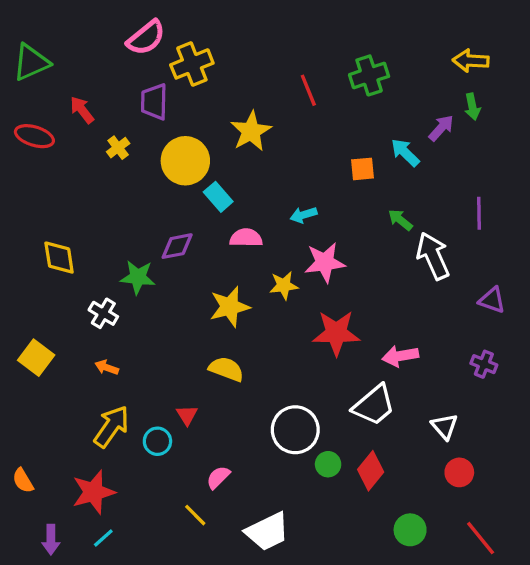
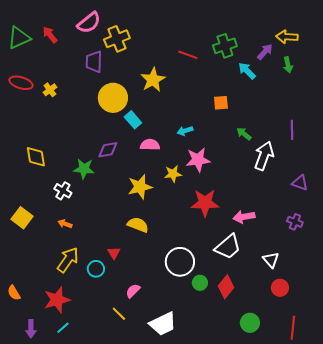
red line: (308, 90) -> (188, 55), turned -48
red arrow: (82, 110) -> (50, 35), moved
purple arrow: (441, 128) -> (265, 52), moved
yellow cross: (118, 148) -> (50, 90), moved
cyan arrow: (405, 153) -> (247, 71), moved
white arrow: (433, 256) -> (264, 156), turned 44
red line: (481, 538) -> (293, 328), turned 45

